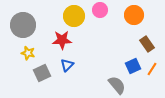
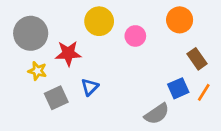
pink circle: (100, 10) -> (135, 36), moved
red star: (62, 40) -> (68, 53), moved
gray semicircle: (117, 85) -> (157, 114), turned 96

